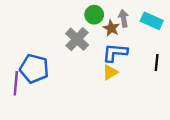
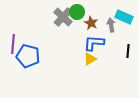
gray arrow: (124, 18) -> (111, 25), moved
gray cross: (77, 39) -> (63, 17), moved
purple line: (16, 83) -> (13, 44), moved

